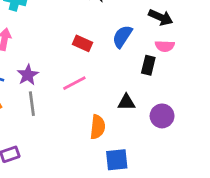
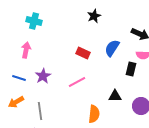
gray line: (32, 104) -> (40, 111), moved

